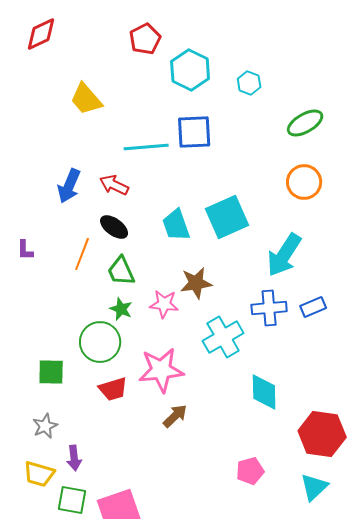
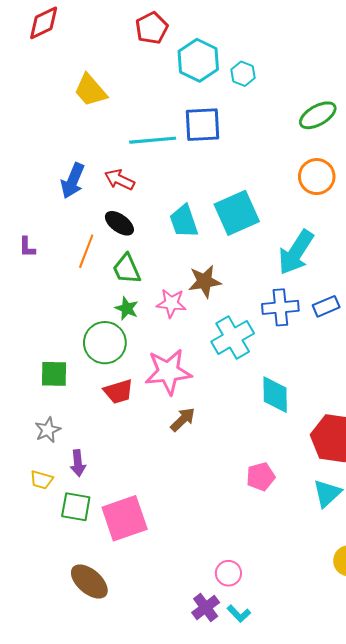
cyan hexagon: (249, 83) -> (243, 74), moved
yellow trapezoid: (39, 474) -> (42, 480), size x0.7

